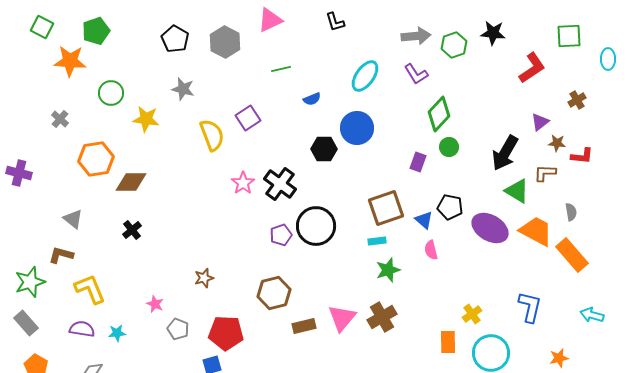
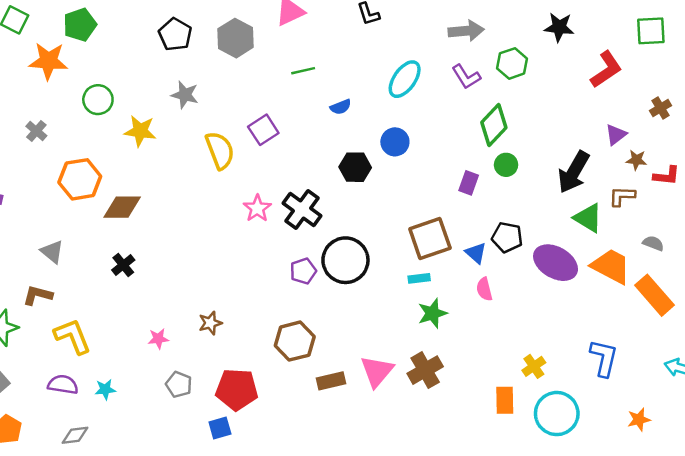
green hexagon: (454, 45) -> (512, 63), moved
blue circle: (357, 128) -> (395, 142), size x0.7
gray semicircle: (571, 212) -> (653, 243), turned -60
pink star: (155, 304) -> (158, 339), moved, turned -30

